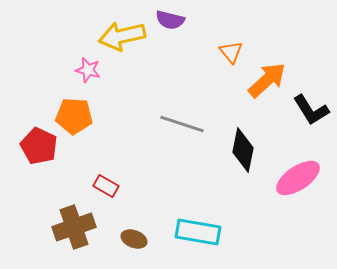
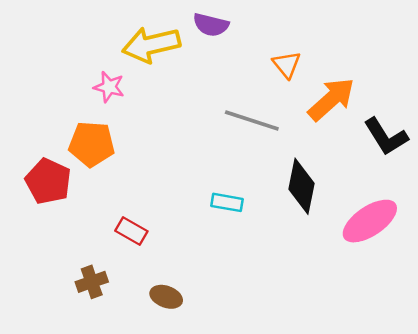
gray line: (182, 124) -> (252, 120), moved
brown cross: (74, 227) -> (92, 282), size x0.6
cyan rectangle: (198, 232) -> (227, 202), moved, size x0.6

